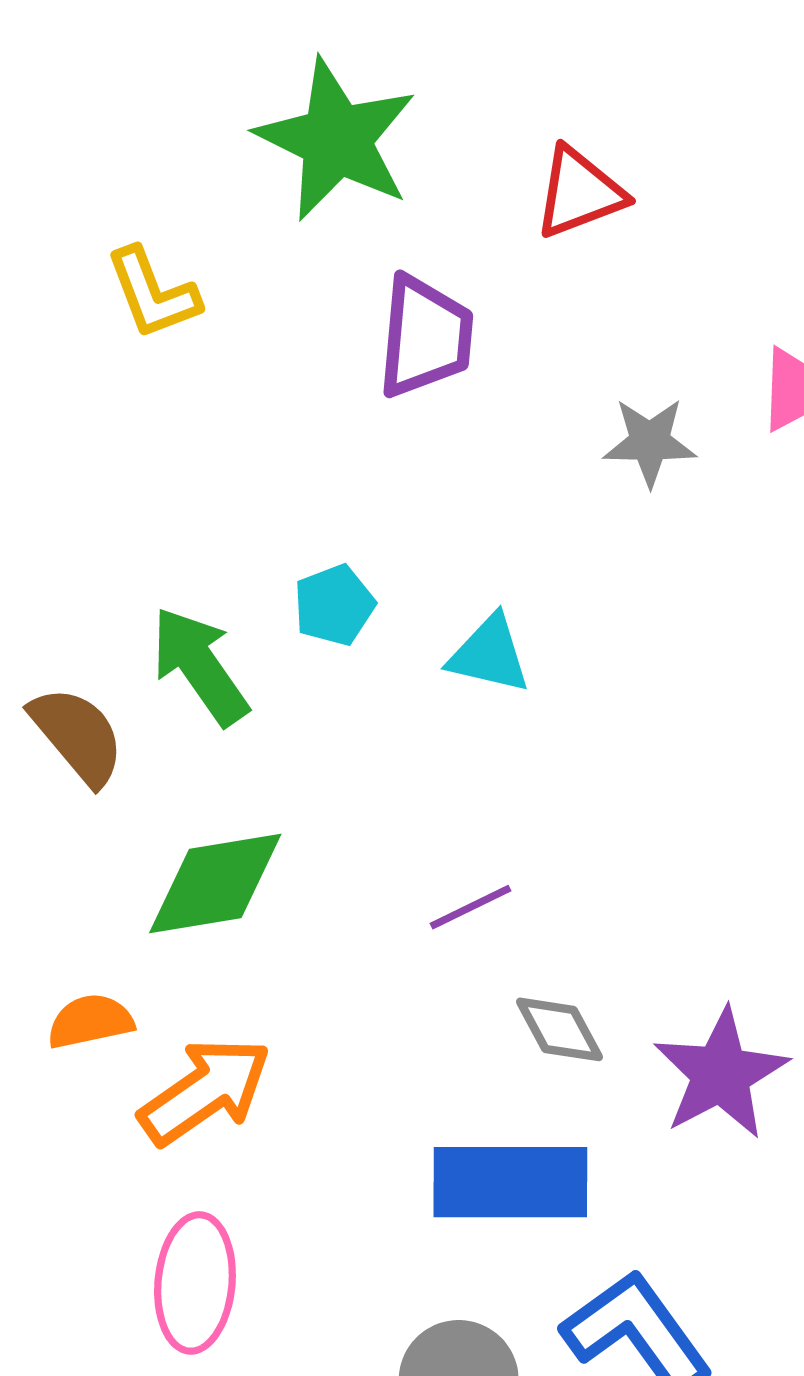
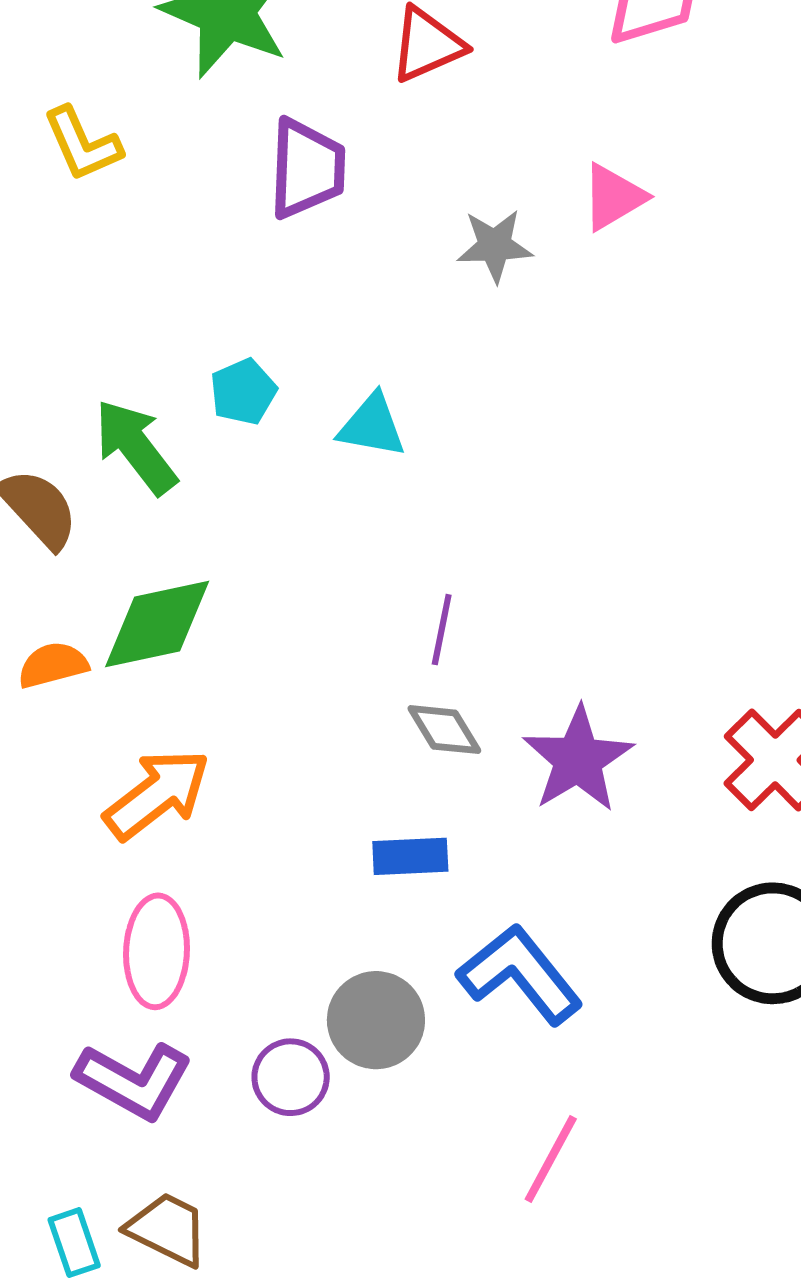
purple line: (471, 907) -> (442, 630), moved, turned -50
orange semicircle: (90, 1021) -> (53, 665), moved
blue rectangle: (510, 1182) -> (410, 856), size x0.6

